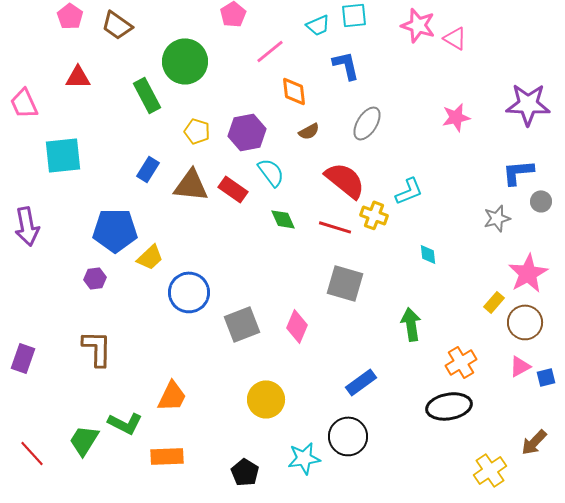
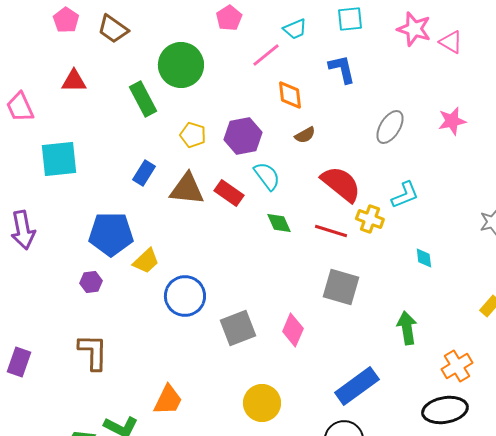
cyan trapezoid: (318, 25) -> (295, 29), moved
gray ellipse: (367, 123) -> (390, 127), moved
blue rectangle: (361, 382) -> (357, 386), size x1.4

